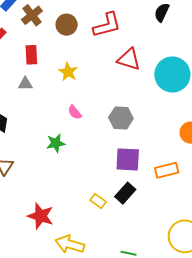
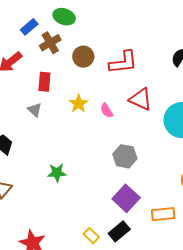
gray triangle: (25, 84) -> (35, 110), turned 35
pink semicircle: (75, 112) -> (107, 110), moved
purple square: (128, 159) -> (126, 198), turned 32

